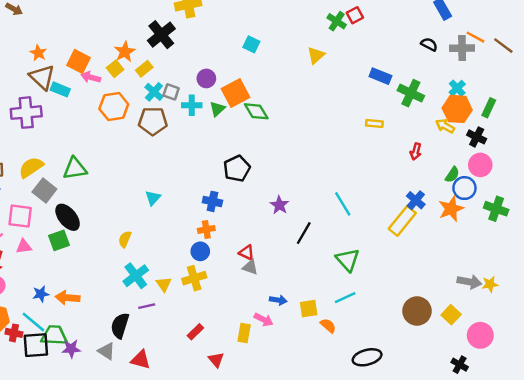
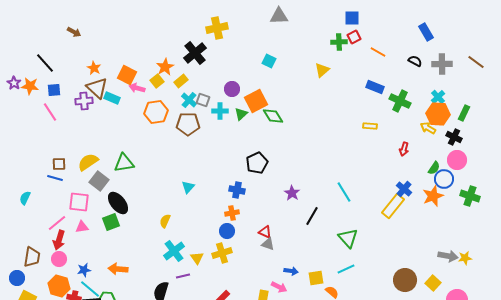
green cross: (337, 21) -> (339, 42), turned -35
orange line: (475, 37) -> (378, 52), moved
purple cross: (26, 113) -> (84, 101), moved, size x0.7
blue star: (41, 294) -> (84, 270), moved

